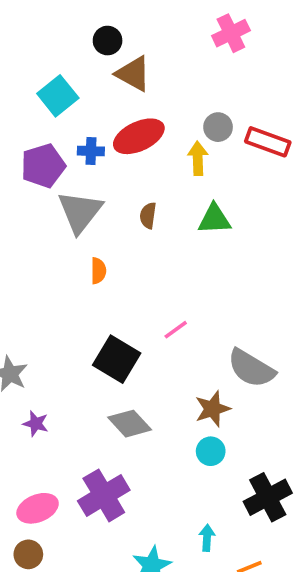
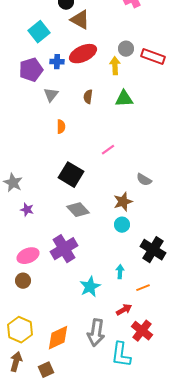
gray triangle: (80, 212) -> (51, 95), size x0.6
pink line: (176, 330) -> (108, 150), moved
gray semicircle: (251, 368) -> (144, 180), size x0.6
black cross: (268, 497) -> (153, 250), turned -30

